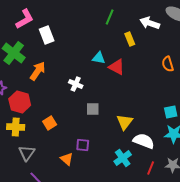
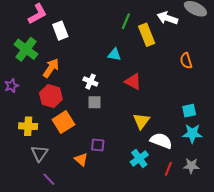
green line: (110, 17) -> (126, 21), moved
yellow rectangle: (130, 39) -> (147, 35), size x1.5
red triangle: (117, 67) -> (133, 82), moved
red hexagon: (20, 102) -> (51, 96), moved
gray square: (93, 109) -> (95, 102), moved
orange square: (50, 123) -> (63, 122), size x1.5

